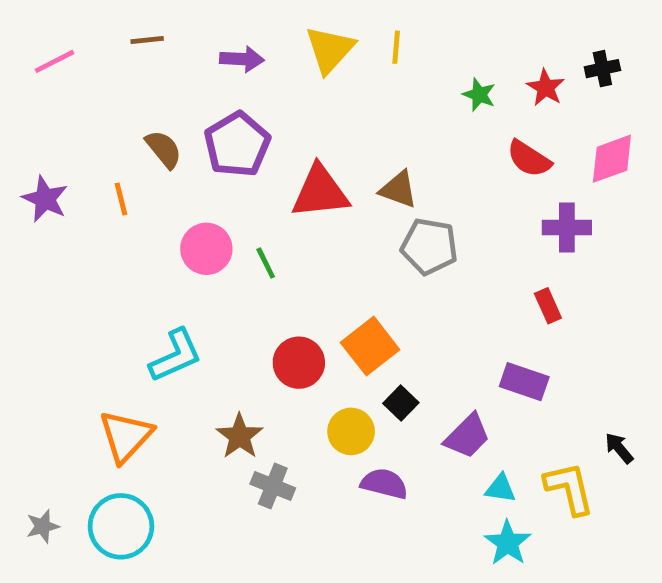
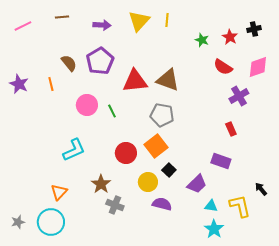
brown triangle: (398, 190) -> (168, 80), size x1.4
purple cross: (567, 227) -> (239, 96), turned -30
gray pentagon: (429, 246) -> (162, 115), moved
orange triangle: (126, 436) -> (59, 192), moved, size x0.7

